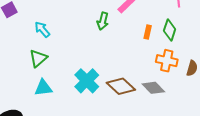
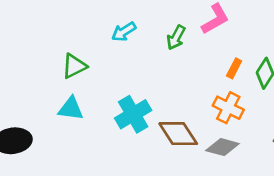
cyan arrow: (42, 29) -> (124, 32), moved, turned -96
orange cross: (167, 61) -> (228, 108), moved
gray diamond: (153, 88) -> (222, 147), turned -45

